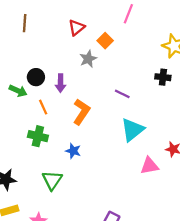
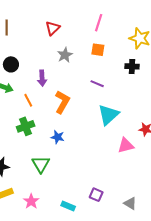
pink line: (128, 14) -> (99, 23), moved
orange square: (105, 41) -> (98, 50), moved, turned -32
black circle: (36, 77) -> (11, 64), moved
green cross: (38, 136) -> (26, 126), turned -30

